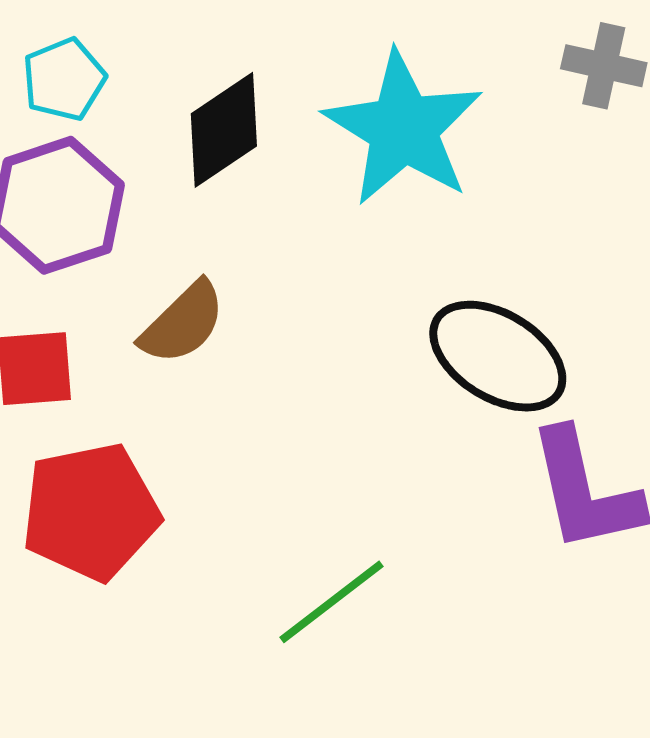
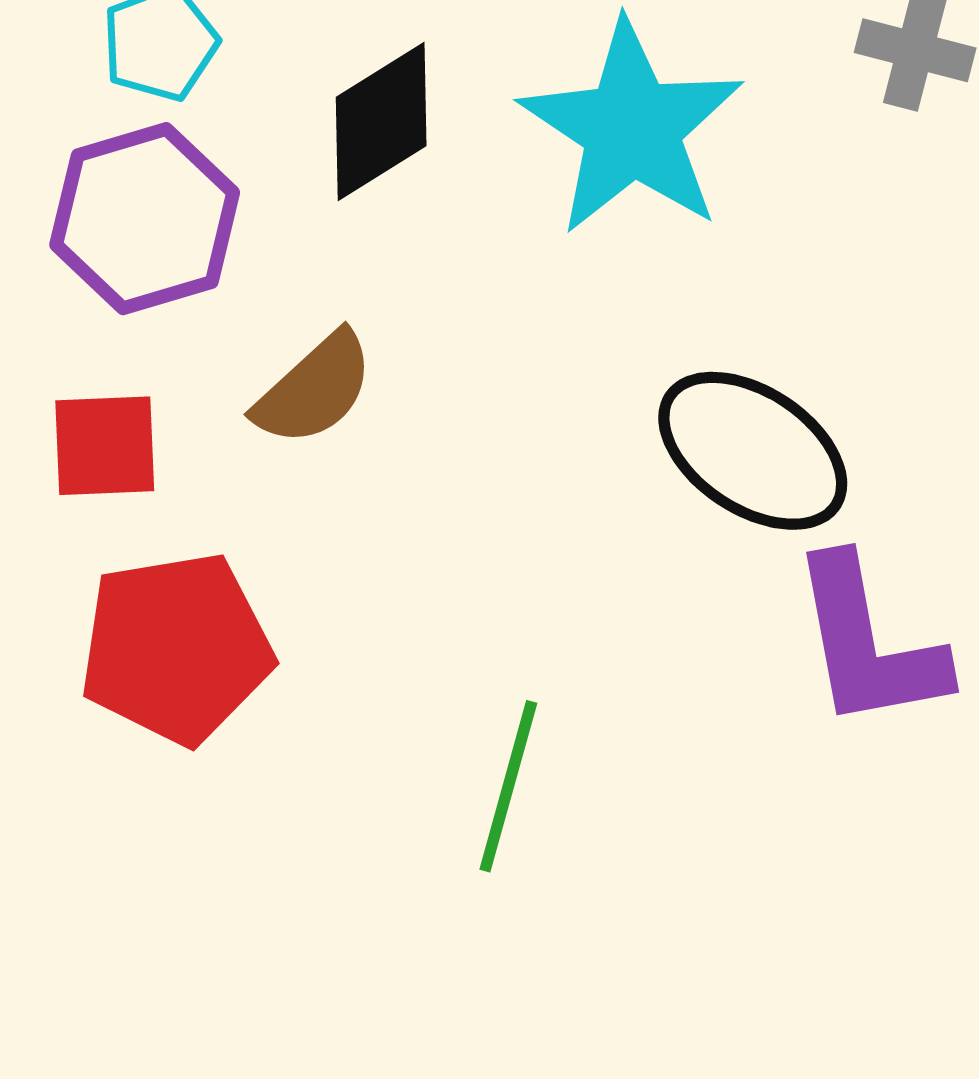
green line: (331, 602) -> (508, 786), turned -39

